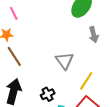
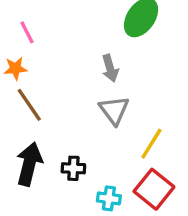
gray arrow: (94, 35) -> (110, 68), moved
black cross: (48, 94) -> (73, 168), moved, turned 32

